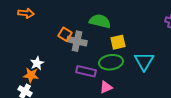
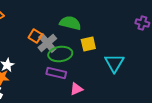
gray cross: (77, 41) -> (47, 43), turned 36
green ellipse: (111, 62) -> (60, 54), moved

